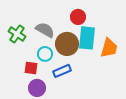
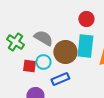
red circle: (78, 17) -> (86, 19), moved
red square: (31, 68) -> (29, 66), moved

